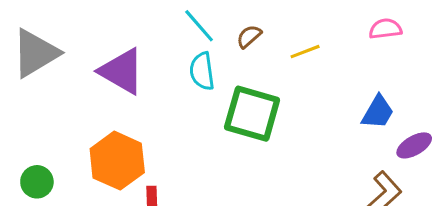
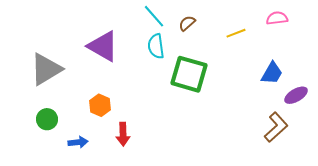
yellow line: (305, 52) -> (236, 33), moved
gray triangle: (35, 53) -> (46, 69), moved
orange hexagon: (117, 161) -> (100, 105), size x0.6

